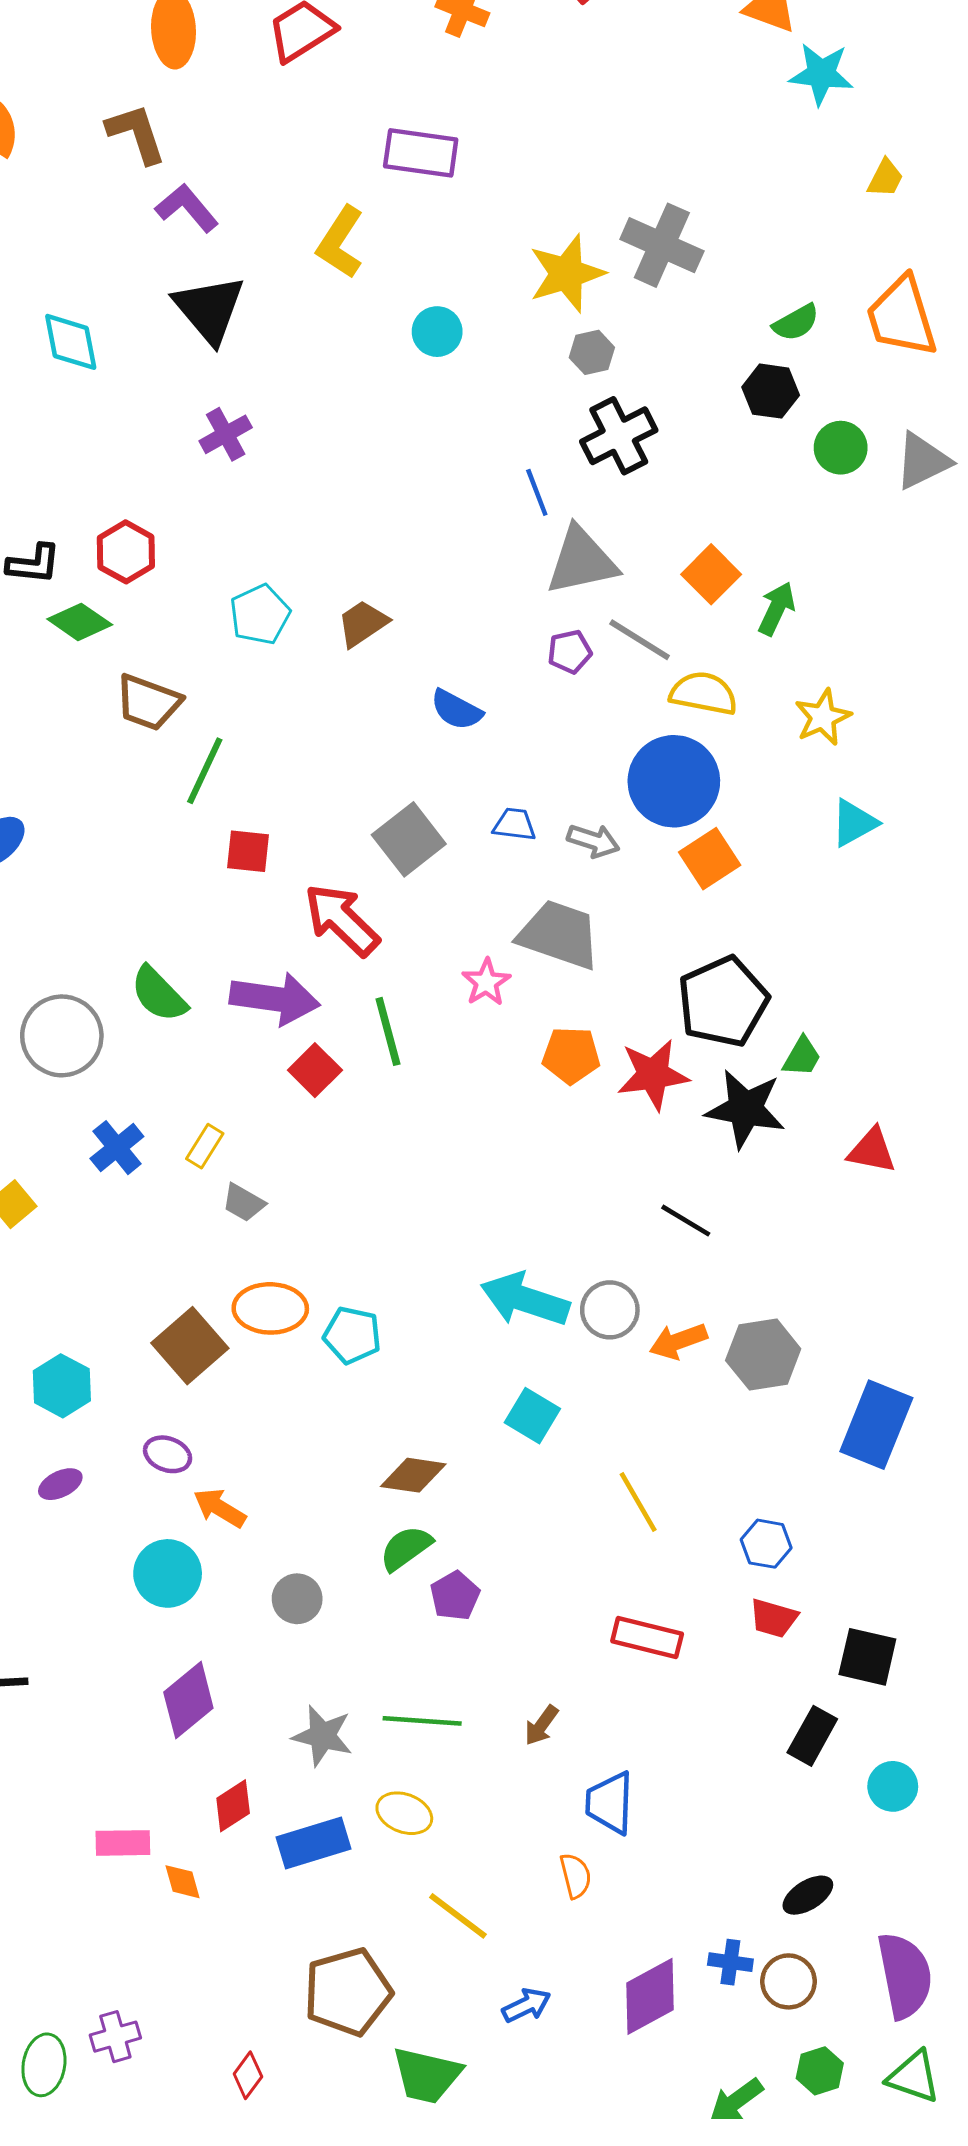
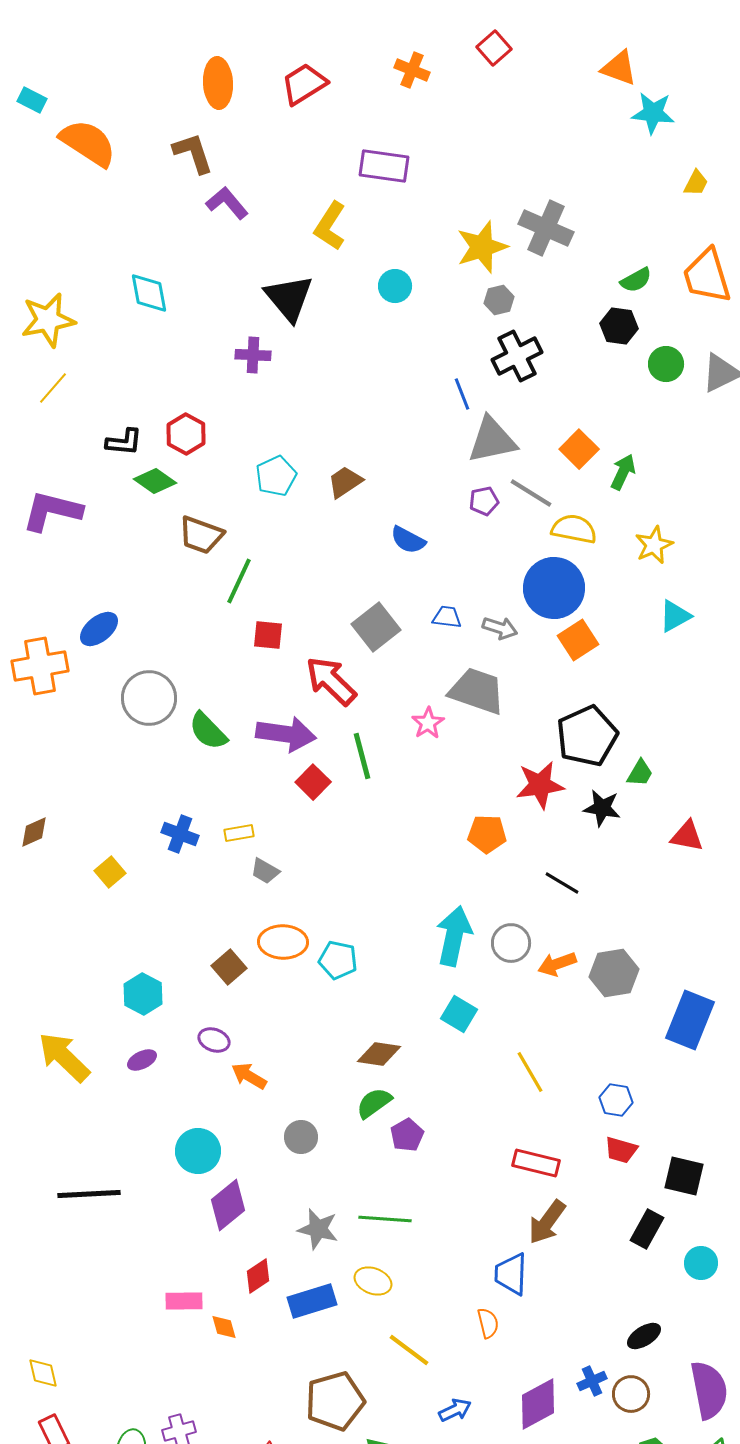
black triangle: (209, 309) -> (289, 298), moved
purple cross: (226, 434) -> (253, 355), turned 32
gray circle: (62, 1036) -> (149, 698), moved
orange pentagon: (571, 1055) -> (487, 834), moved
black star: (745, 1109) -> (602, 808), size x0.7
yellow rectangle: (205, 1146) -> (239, 833), turned 48
blue cross: (117, 1148) -> (180, 834), turned -30
cyan arrow: (525, 1299) -> (454, 936), turned 84
brown square: (190, 1346) -> (229, 967), size x0.7
cyan circle: (168, 1573) -> (198, 1151), moved
brown arrow: (541, 1725) -> (547, 1222), moved, size x1.6
blue cross: (730, 1962) -> (592, 1381), turned -32

